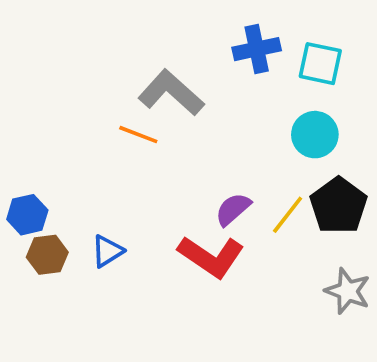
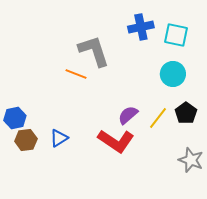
gray L-shape: (171, 93) -> (94, 51), turned 30
black pentagon: (339, 206) -> (186, 113), size x0.7

